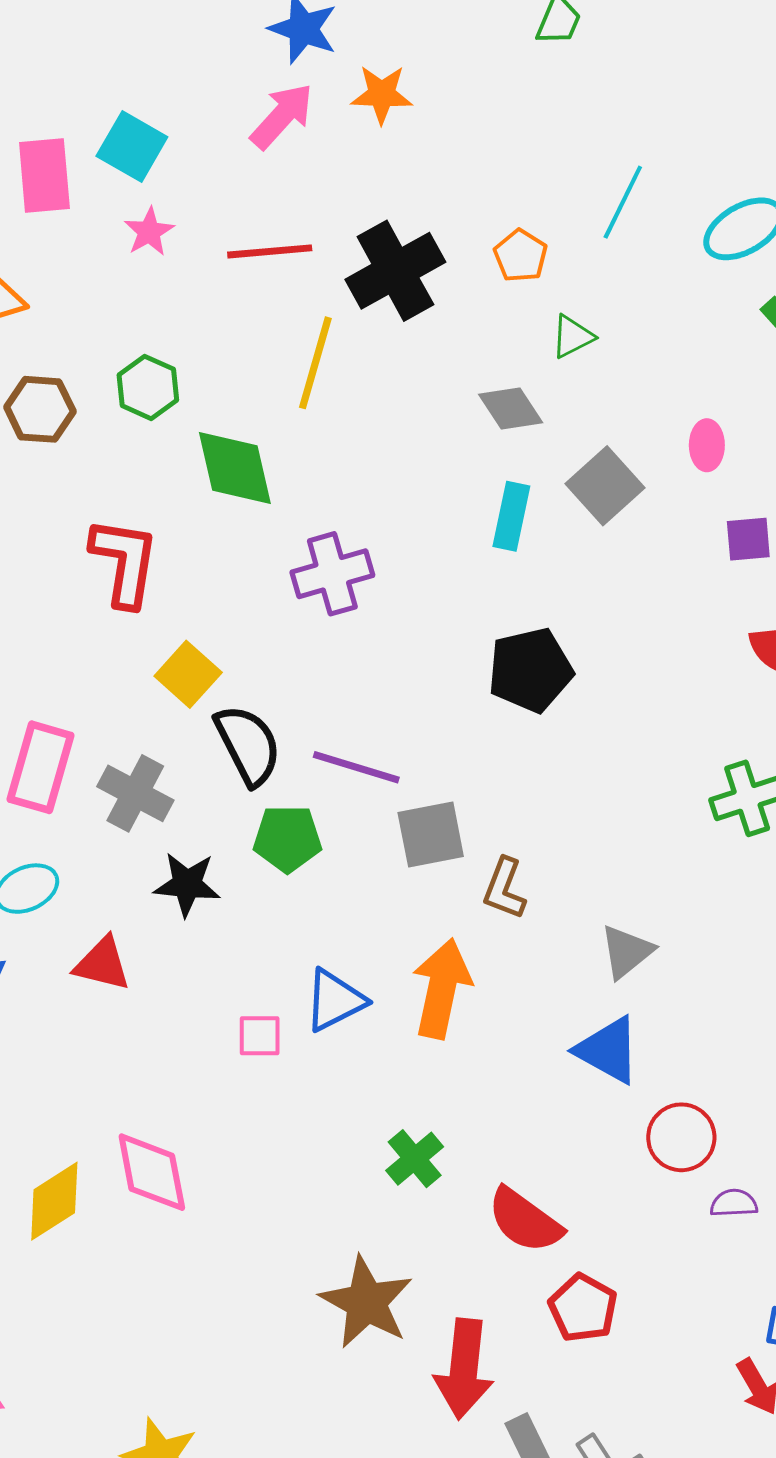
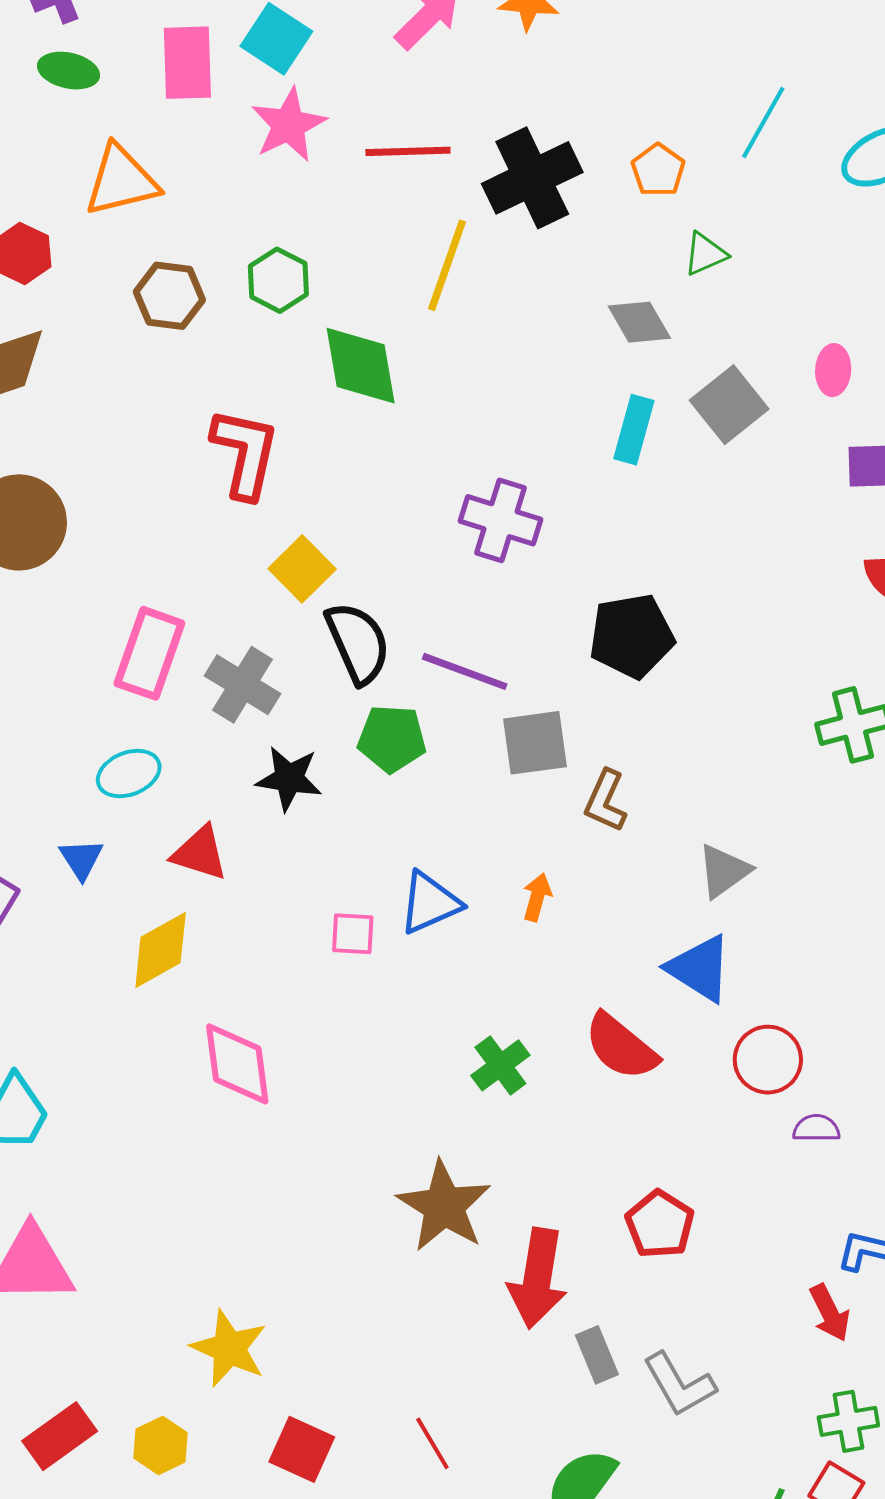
pink star: (149, 232) -> (289, 125), size x1.5
purple cross: (332, 574) -> (500, 520), moved, turned 30
black pentagon: (530, 670) -> (632, 636), moved
orange arrow: (442, 988) -> (537, 897), size x0.5
yellow diamond: (54, 1201) -> (161, 950), moved
red semicircle: (525, 1220) -> (621, 1047), moved

